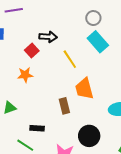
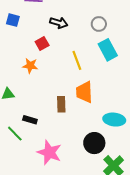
gray circle: (93, 18) -> (99, 24), moved
black arrow: (48, 37) -> (59, 23), moved
black circle: (89, 136) -> (94, 143), moved

